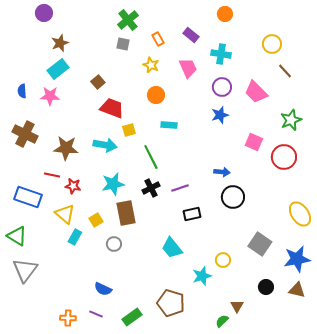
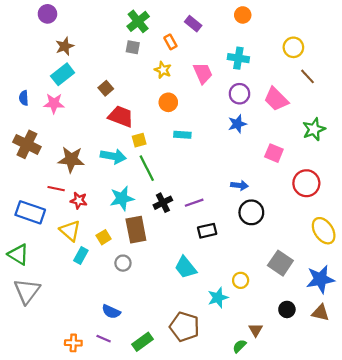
purple rectangle: (191, 35) -> (193, 24), moved
green line: (151, 157) -> (147, 168), moved
red circle: (284, 157) -> (306, 183), moved

